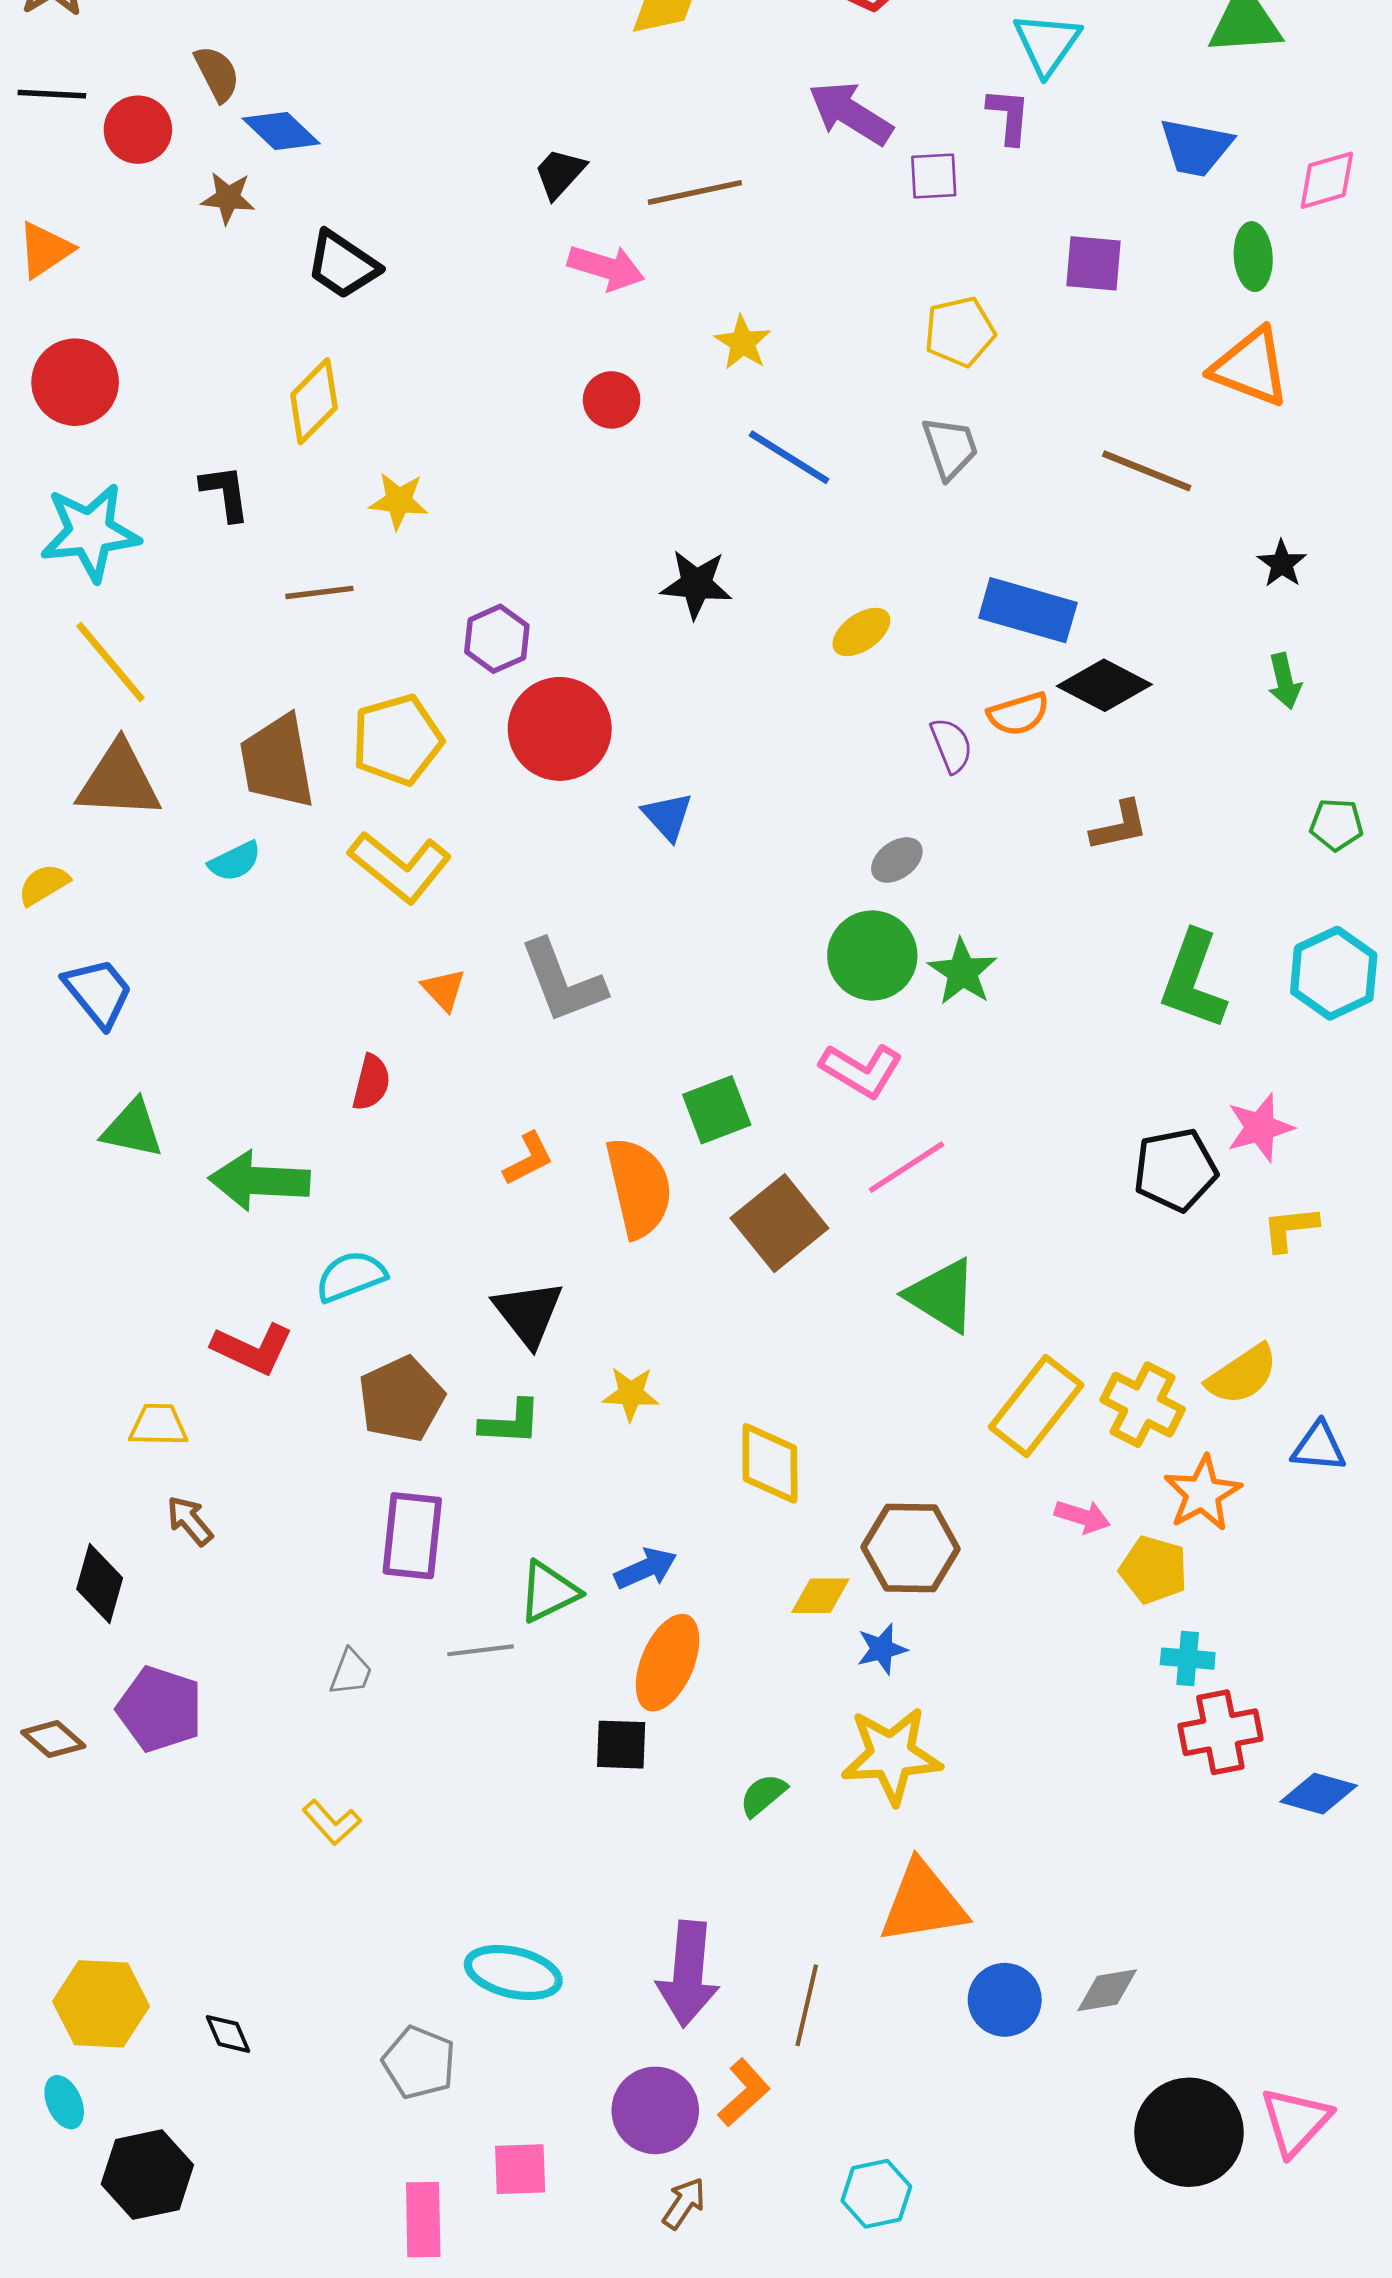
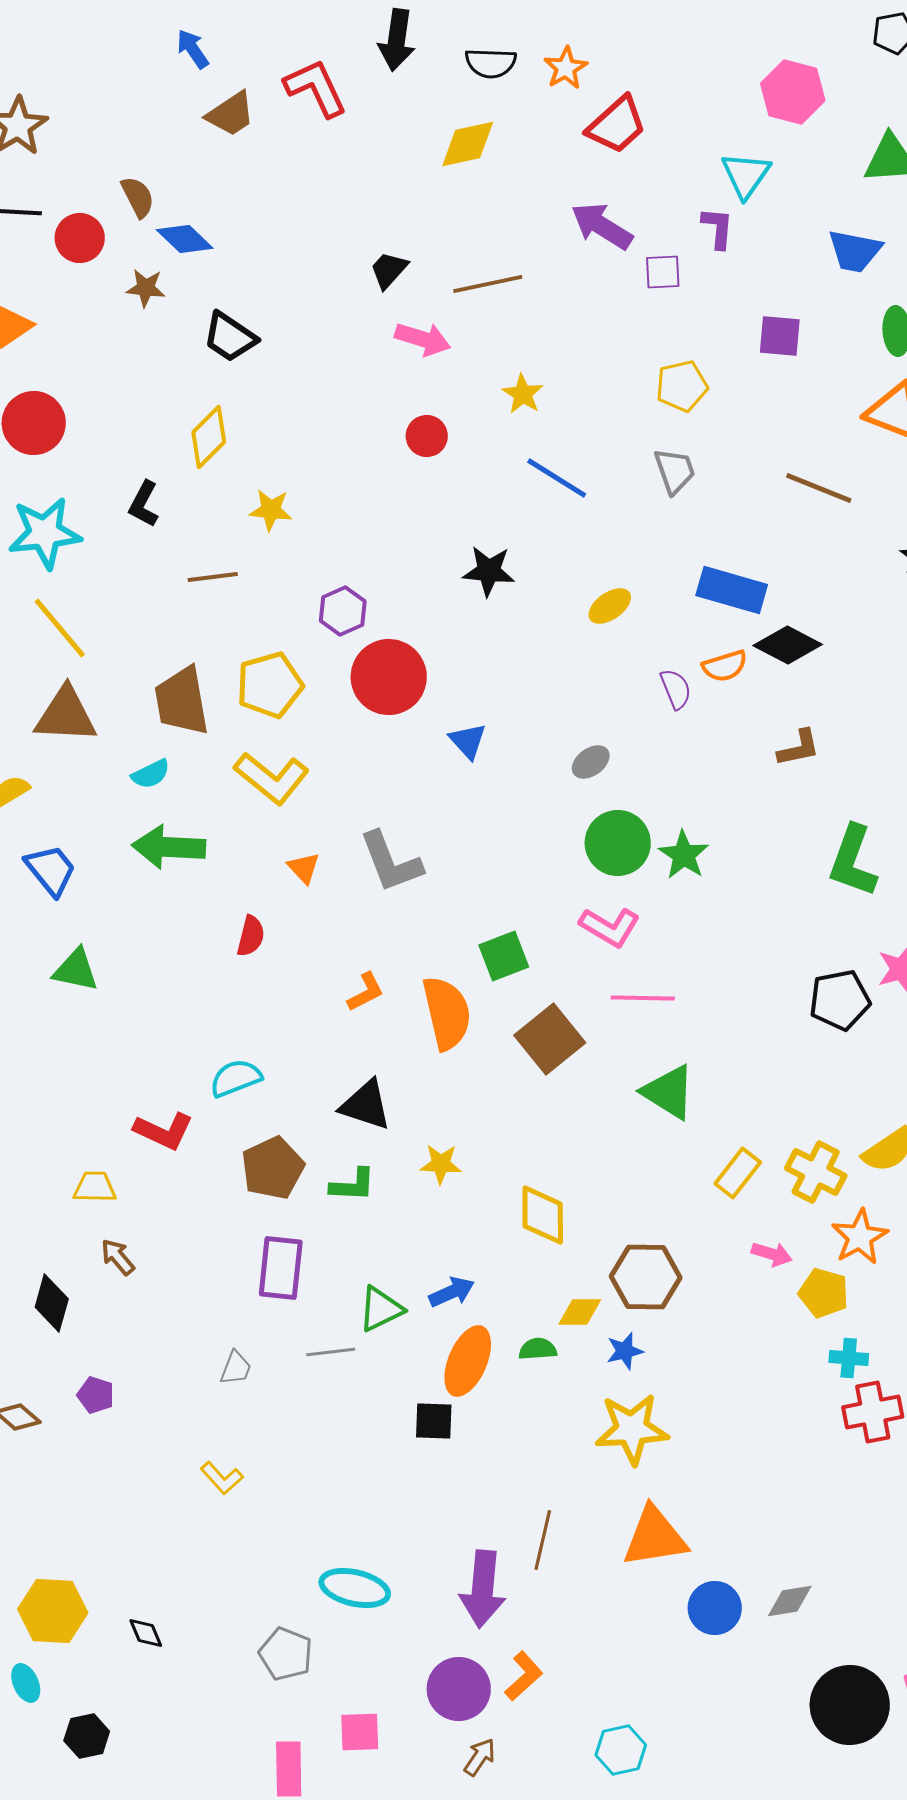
black L-shape: (225, 493) -> (144, 504), turned -144
gray ellipse: (897, 860) -> (591, 762), moved
pink line: (906, 1167) -> (643, 998), turned 34
green arrow: (259, 1181) -> (169, 847), moved
black triangle: (528, 1313) -> (366, 1105), turned -34
yellow rectangle: (1036, 1406) -> (738, 1173), size x0.7
purple pentagon: (160, 1709) -> (96, 1395), size x0.6
green semicircle: (763, 1795) -> (538, 1349), moved, turned 36
brown line: (807, 2005) -> (543, 1540), moved
black hexagon: (147, 2175) -> (87, 1736), size x0.7

